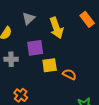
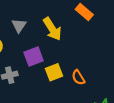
orange semicircle: (69, 74) -> (78, 77), turned -136

